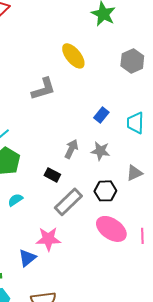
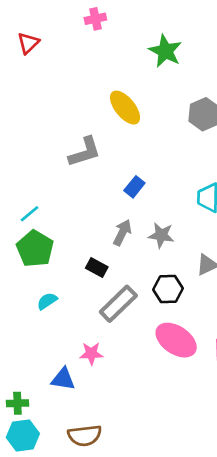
blue rectangle: (101, 115) -> (134, 187), moved
pink star: (48, 239) -> (91, 354), size x0.7
blue triangle: (27, 258) -> (63, 379), turned 48

